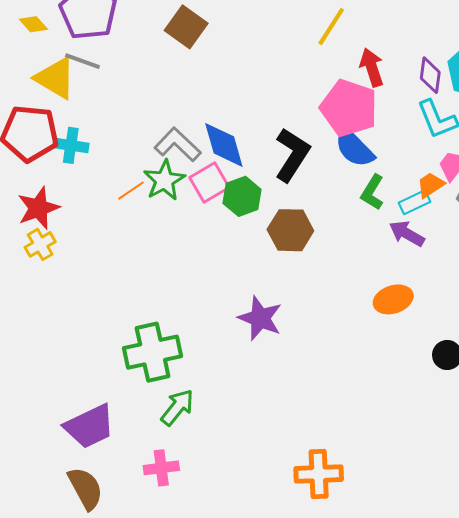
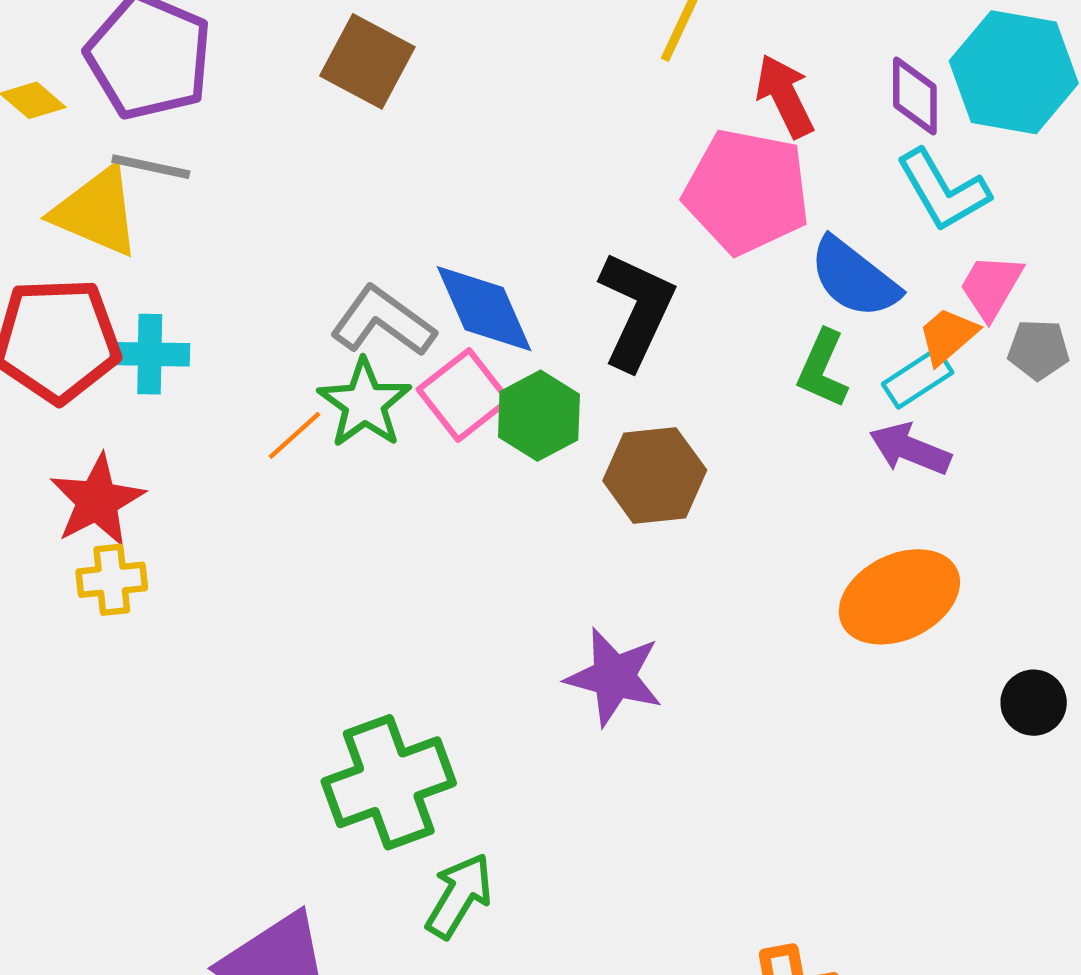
blue semicircle: (354, 148) -> (854, 278), moved
yellow cross: (40, 244) -> (112, 580), turned 32
orange ellipse: (393, 299) -> (899, 597), size x1.4

